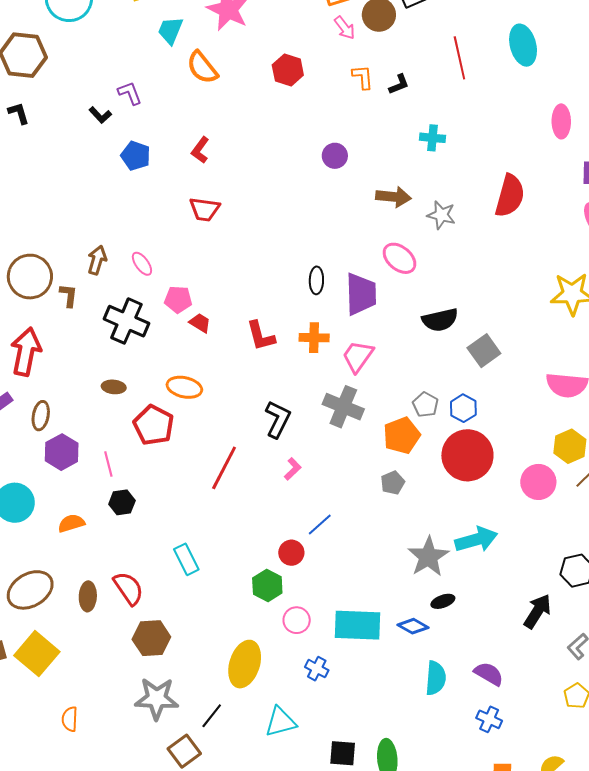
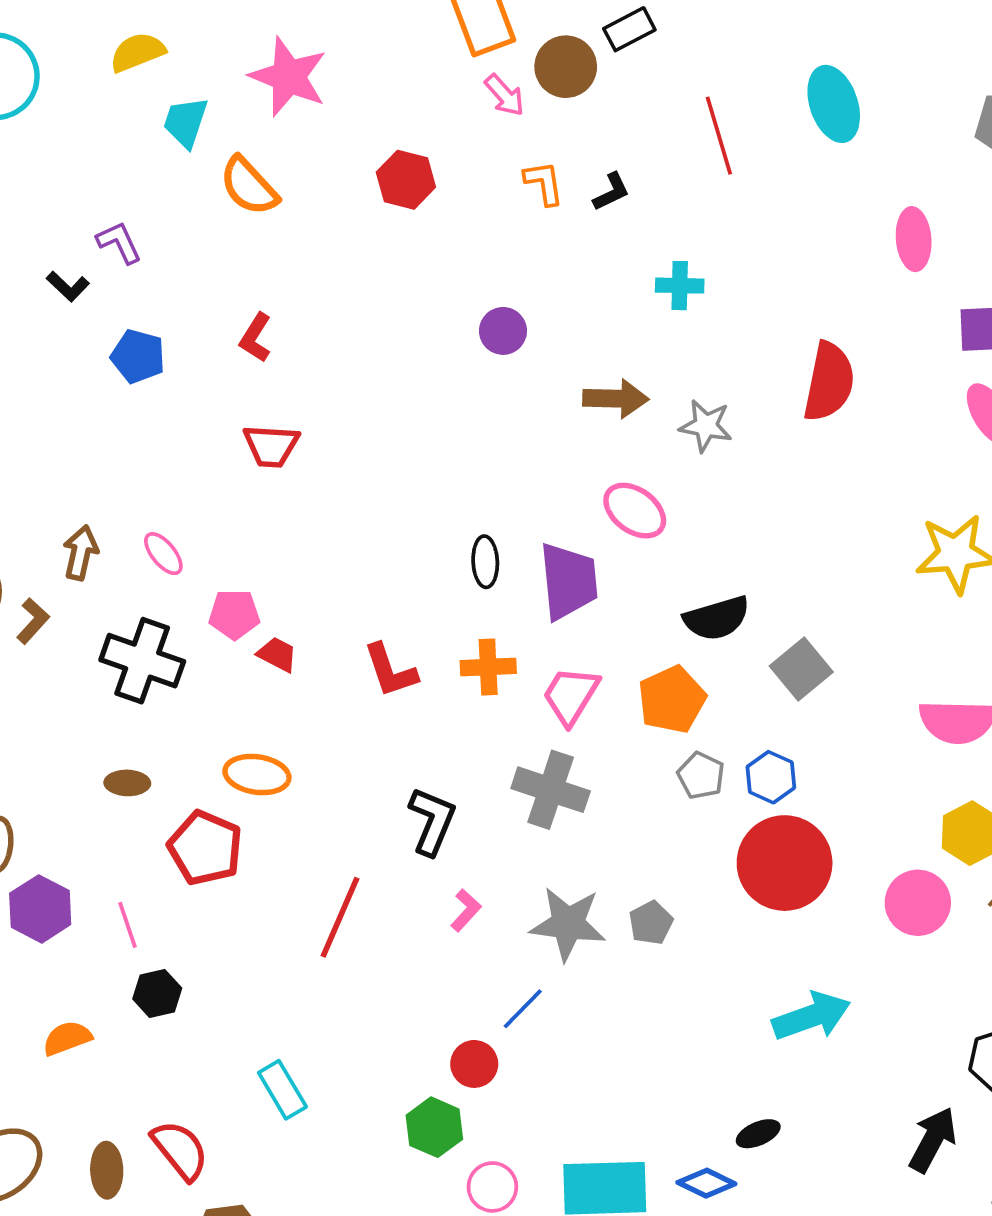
brown L-shape: (69, 295) -> (33, 621), turned 40
orange pentagon: (402, 436) -> (672, 700), moved
gray star: (428, 557) -> (568, 924), moved, turned -30

